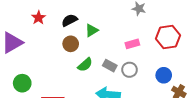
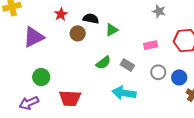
black semicircle: (70, 20) -> (91, 19), turned 35
brown circle: (71, 44) -> (78, 33), moved
gray circle: (129, 70) -> (158, 72), moved

